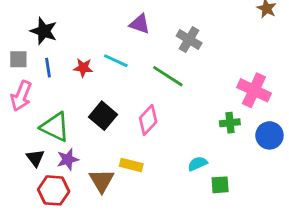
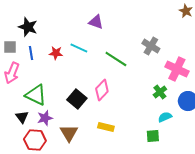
gray cross: (189, 39) -> (151, 46), moved
black square: (103, 116) -> (77, 99), moved
green cross: (230, 123) -> (160, 92), turned -32
cyan semicircle: (198, 164) -> (165, 117), moved
yellow rectangle: (131, 165) -> (106, 127), moved

